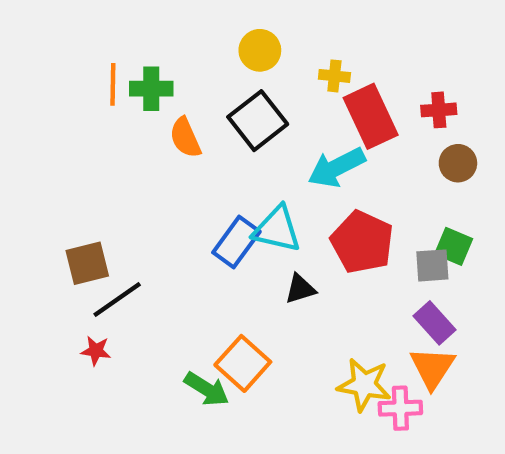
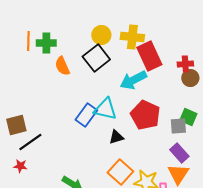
yellow circle: (260, 50) -> (101, 35), moved
yellow cross: (334, 76) -> (132, 37), size x1.6
red cross: (439, 110) -> (185, 64), moved
orange square: (243, 363) -> (120, 172), moved

